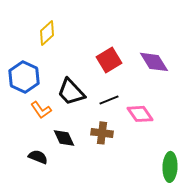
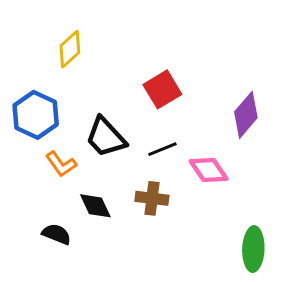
purple diamond: (154, 62) -> (246, 115), moved, turned 72

